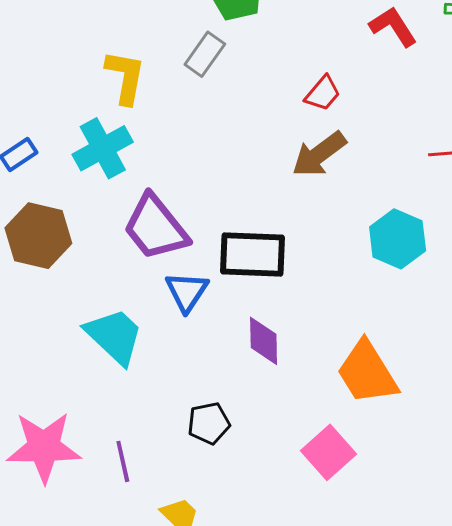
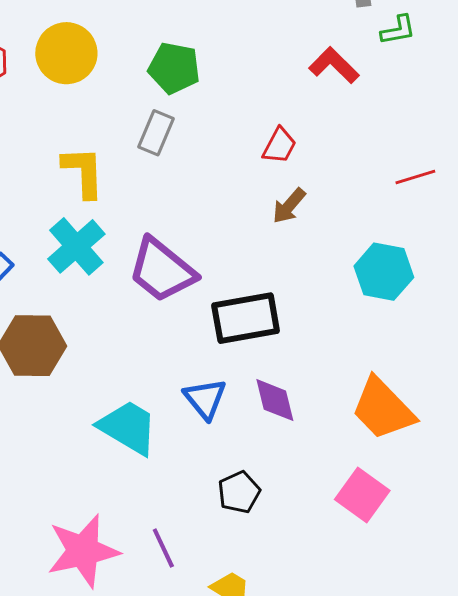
brown arrow: (319, 154) -> (289, 206), size x0.7
purple trapezoid: (156, 227) -> (162, 270), moved
blue triangle: (187, 292) -> (205, 399), moved

